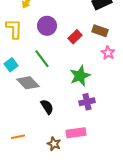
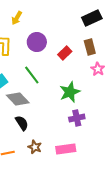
brown rectangle: (100, 31) -> (90, 47), turned 56
black semicircle: (47, 107) -> (22, 123), moved
brown star: (54, 144) -> (35, 147), moved

